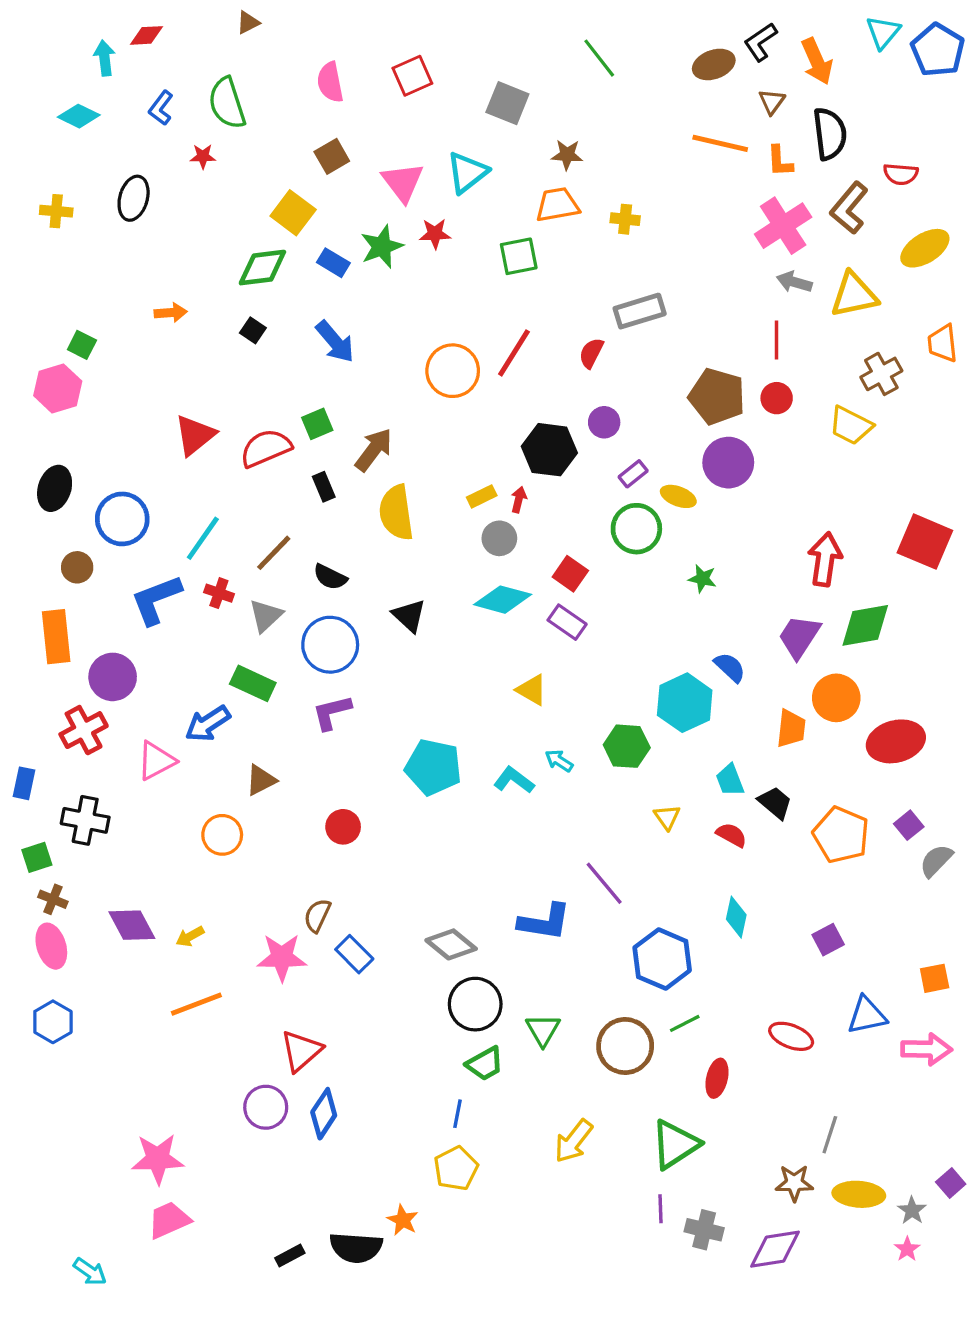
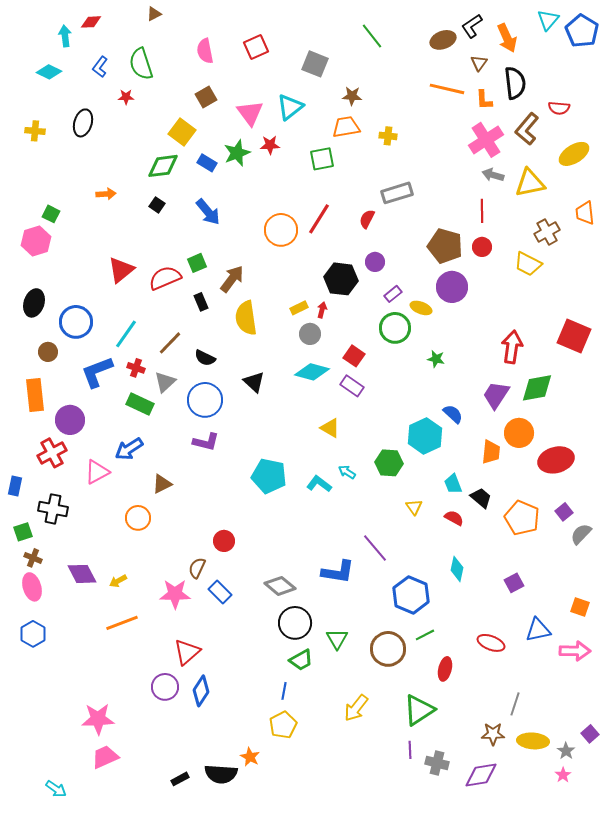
green rectangle: (253, 683) -> (140, 404), moved
purple L-shape: (332, 712) -> (206, 442), turned -152
red circle: (343, 827) -> (224, 541), moved
orange square: (935, 978) -> (580, 607), turned 30

